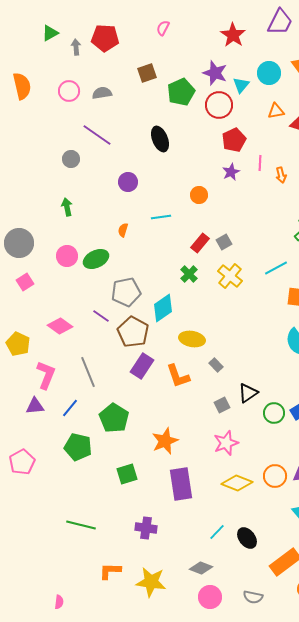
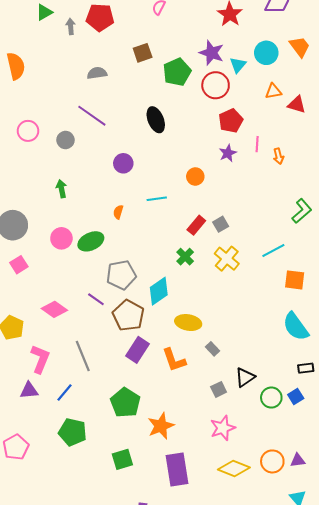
pink circle: (69, 91) -> (28, 131), moved
green pentagon: (114, 418) -> (125, 403), moved

